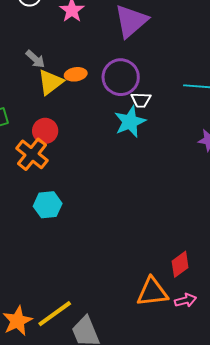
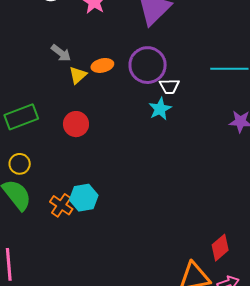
yellow triangle: (50, 82) -> (78, 75), size x0.7
cyan star: (130, 122) -> (160, 109), size x0.7
orange cross: (32, 154) -> (61, 205), moved, size x0.7

